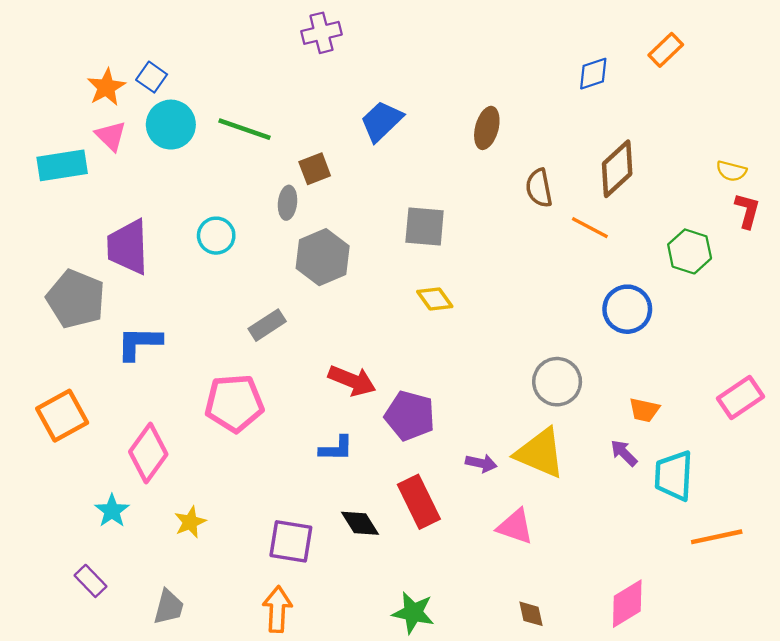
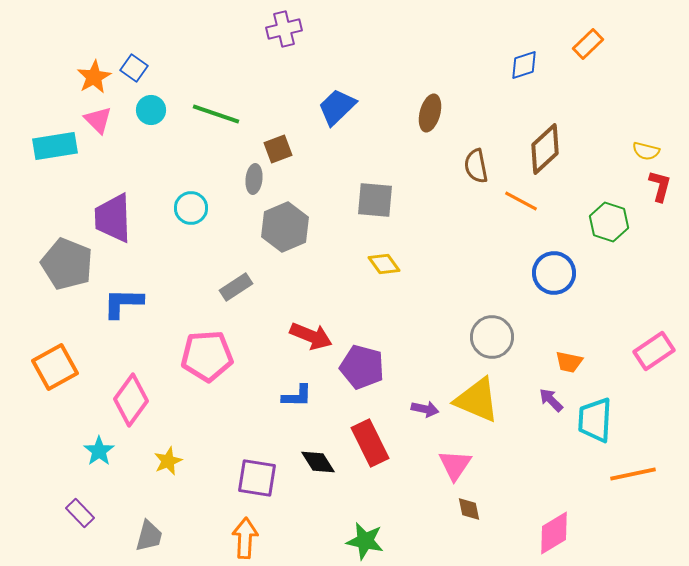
cyan circle: (171, 125) -> (151, 110), size x0.7
pink triangle: (515, 527) -> (455, 465), turned 45
brown diamond: (531, 614) -> (469, 509), moved

